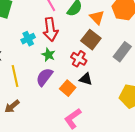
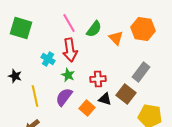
cyan cross: (28, 39) -> (48, 59), turned -32
brown square: (91, 40) -> (126, 94), moved
red cross: (79, 59) -> (98, 79), turned -35

